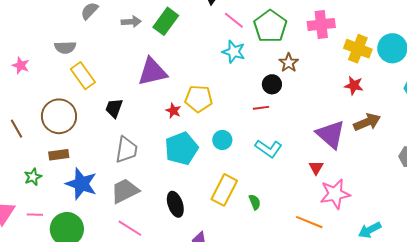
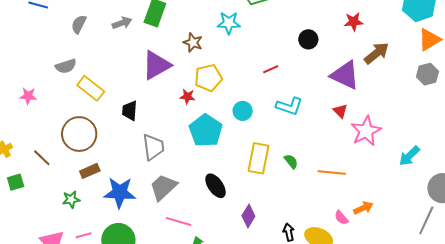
brown star: (289, 63) -> (193, 42), moved
black circle: (272, 84) -> (308, 39), moved
green star: (33, 177) -> (71, 199), turned 30
orange line: (309, 222) -> (332, 173), moved

